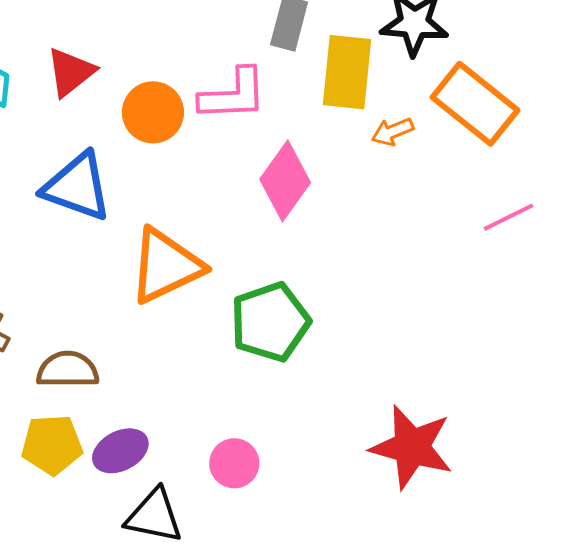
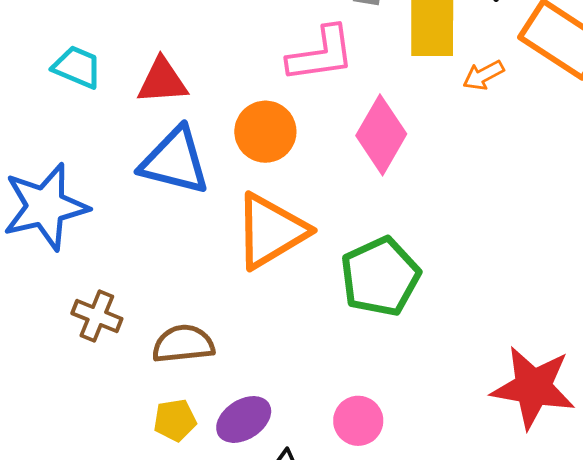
red triangle: (70, 72) -> (162, 81), moved, turned 40
orange circle: (153, 112) -> (265, 132), moved
yellow pentagon: (52, 445) -> (175, 420), size x0.7

